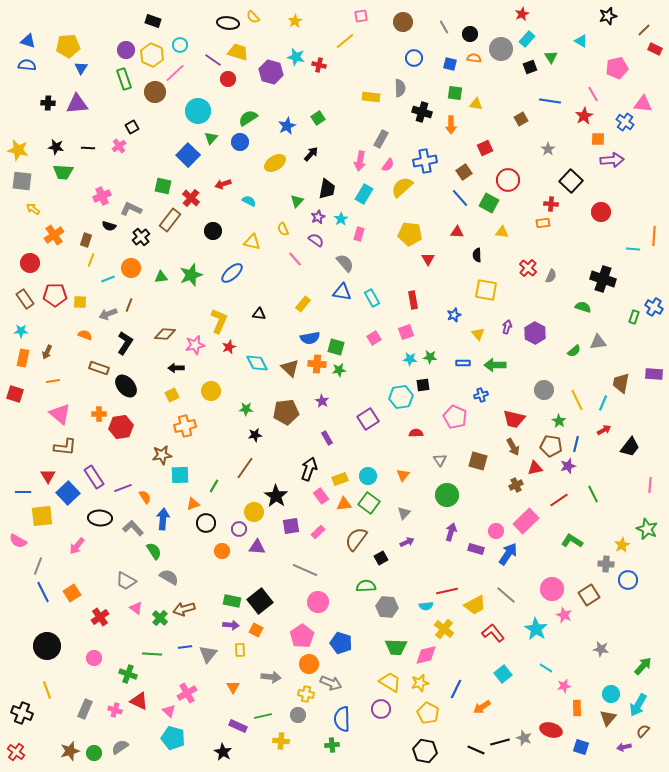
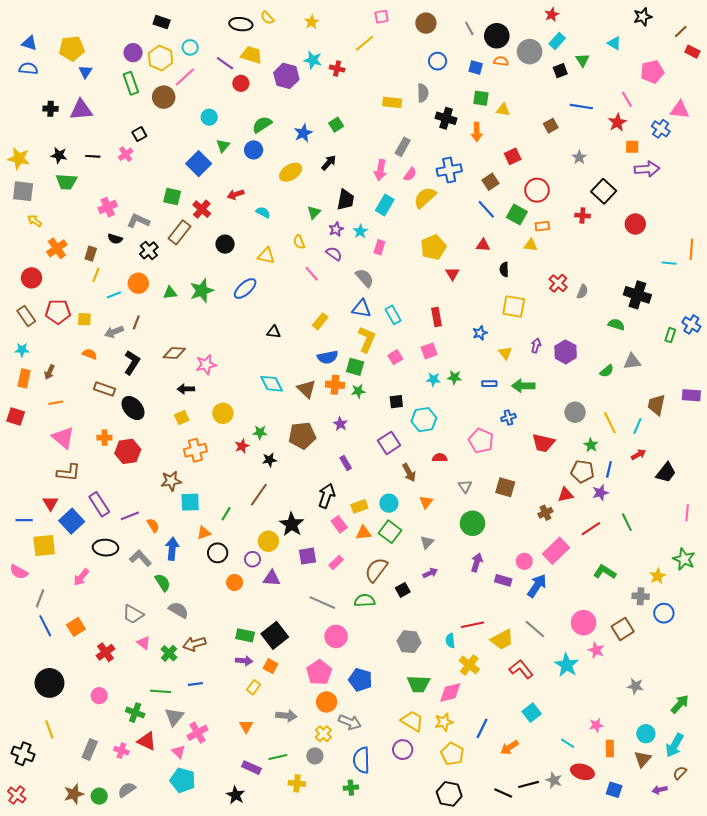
black circle: (470, 34) -> (497, 36), size x1.5
cyan circle: (198, 111) -> (209, 117), size x0.6
orange rectangle: (543, 223) -> (542, 226), moved
yellow pentagon: (410, 234) -> (433, 247), turned -30
yellow L-shape: (219, 321) -> (367, 339), moved
red star: (229, 347) -> (242, 446), moved
black square: (423, 385) -> (396, 402), moved
brown arrow: (513, 447) -> (409, 473), moved
green semicircle: (366, 586) -> (365, 600), moved
cyan semicircle: (426, 606) -> (450, 641), turned 88
yellow rectangle: (240, 650) -> (254, 687), turned 40
gray triangle: (208, 654) -> (174, 717), moved
cyan line: (546, 668) -> (568, 743), moved
yellow cross: (306, 694) -> (323, 734), turned 35

